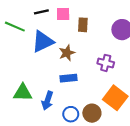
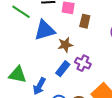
purple cross: (106, 63) -> (83, 63), moved
blue rectangle: (69, 78) -> (63, 69), turned -56

